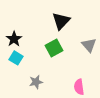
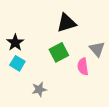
black triangle: (61, 21) -> (67, 23), turned 30
pink semicircle: (79, 87) -> (83, 67), moved

